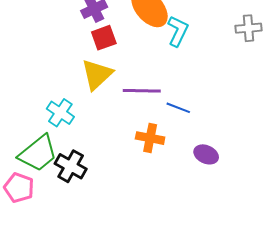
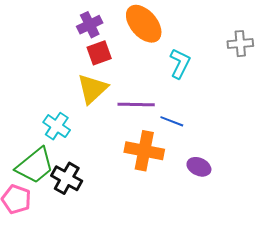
cyan L-shape: (178, 31) -> (180, 63), moved
orange cross: (150, 138) -> (144, 151), size x1.4

